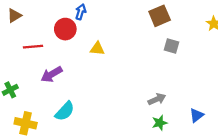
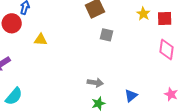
gray arrow: (157, 99) -> (95, 83), turned 35

